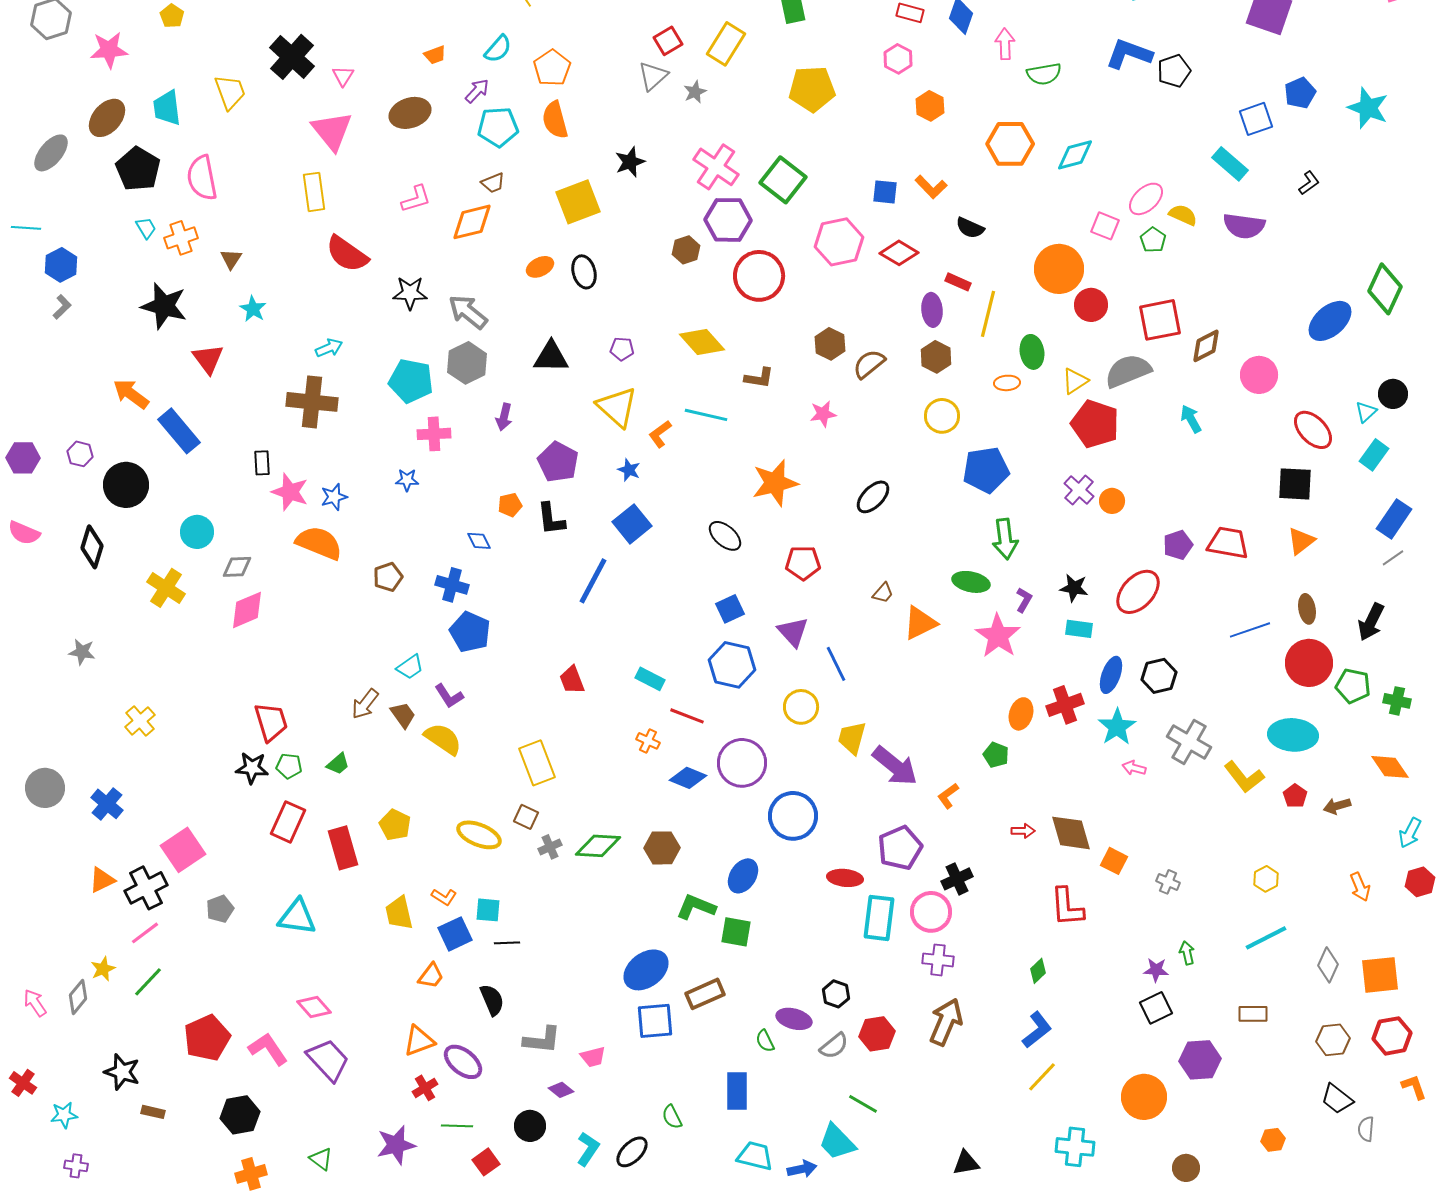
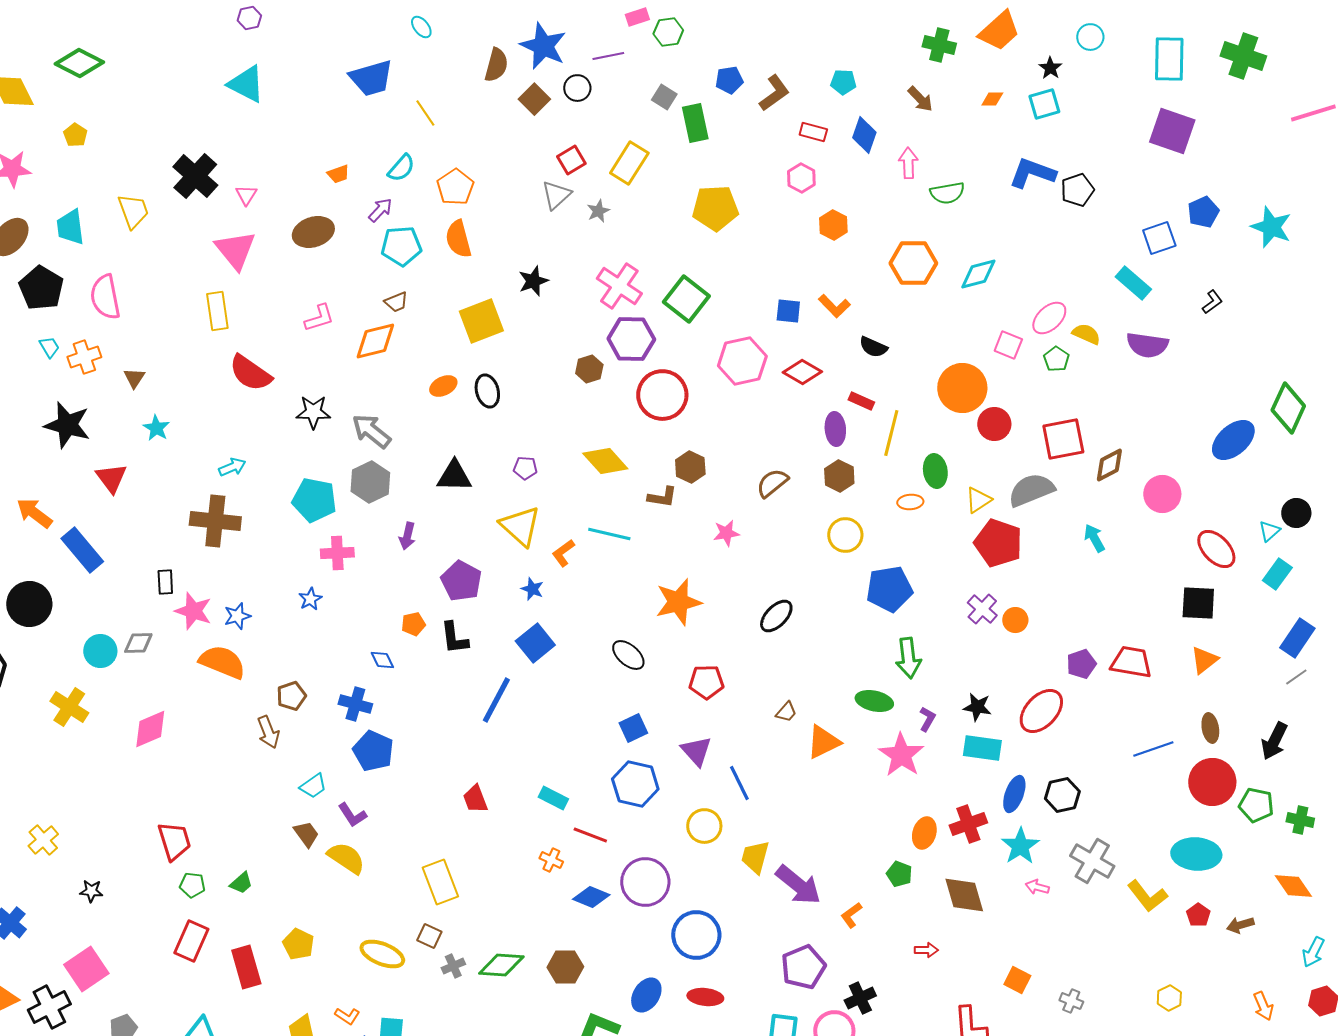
brown hexagon: (830, 344) -> (690, 467), moved
blue star: (407, 480) -> (310, 599), turned -30
gray diamond: (237, 567) -> (138, 643), moved
cyan rectangle: (1079, 629) -> (982, 748), size x1.4
brown arrow: (365, 704) -> (268, 732), moved, turned -60
black star: (252, 768) -> (91, 891), moved, size x0.7
brown diamond: (1071, 833) -> (964, 895), moved
red ellipse: (845, 878) -> (705, 997), moved

